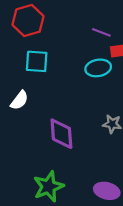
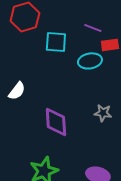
cyan square: (37, 61) -> (56, 42), moved

